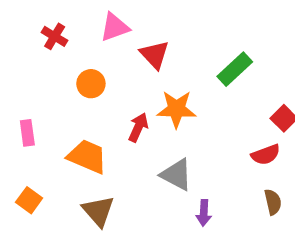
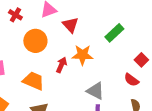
orange circle: (91, 84) -> (35, 41), size x1.5
red semicircle: (266, 155) -> (131, 80), turned 56
gray triangle: (176, 175) -> (95, 91), moved

